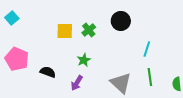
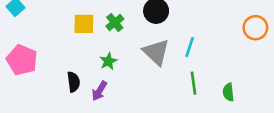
black semicircle: (48, 72) -> (74, 82), moved, turned 63
gray triangle: (121, 83) -> (156, 52), moved

